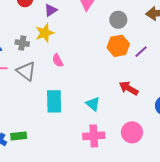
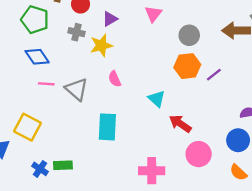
gray cross: (22, 43) -> (76, 32), moved
red arrow: (129, 88) -> (180, 124), moved
cyan triangle: (93, 104) -> (157, 99), moved
pink circle: (132, 132) -> (199, 154), moved

